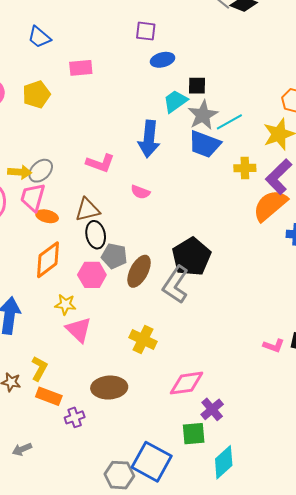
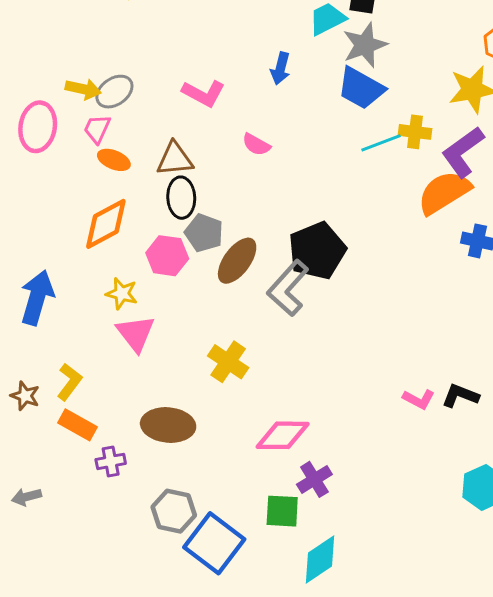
cyan line: (229, 122) -> (381, 143), moved
blue arrow: (149, 139) -> (280, 68), size x0.6
pink trapezoid: (33, 197) -> (97, 129), size x0.7
gray hexagon: (119, 475) -> (174, 511), moved

